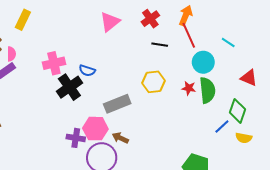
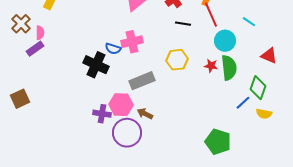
pink cross: (54, 63) -> (132, 42), moved
black cross: (69, 87) -> (96, 65), turned -30

